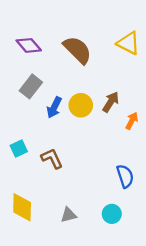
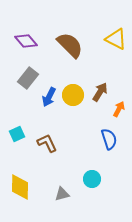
blue semicircle: (125, 176) -> (109, 139), moved
cyan circle: (112, 214) -> (92, 179), moved

